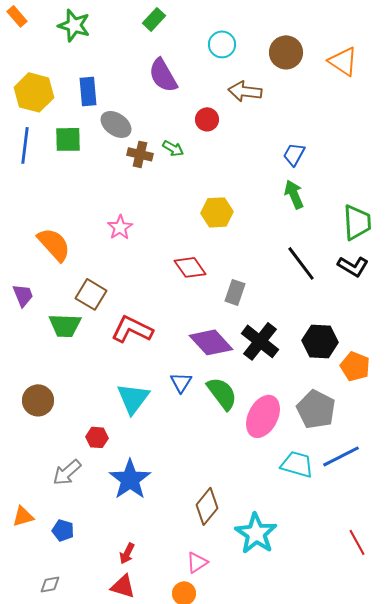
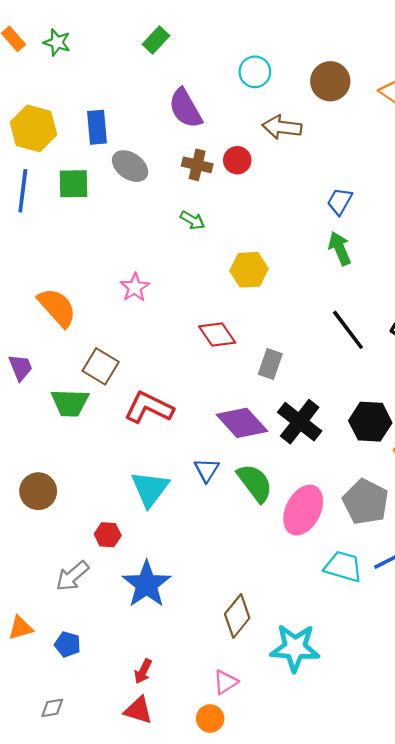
green rectangle: (154, 19) -> (156, 40), moved
green star: (74, 25) -> (57, 42), moved, size x0.7
green arrow: (173, 148) -> (192, 220), moved
brown cross: (140, 154) -> (197, 165), moved
cyan star: (256, 533) -> (295, 648), turned -30

